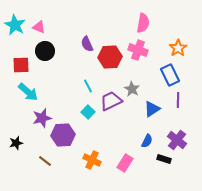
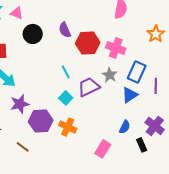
pink cross: (138, 50) -> (116, 48), moved
black circle: (45, 51) -> (33, 34), moved
blue rectangle: (170, 75) -> (137, 72), moved, turned 50
black rectangle: (164, 159) -> (142, 145), turned 48
orange cross: (92, 160) -> (68, 127), moved

